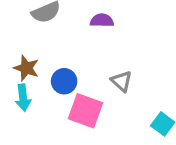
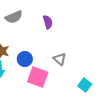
purple semicircle: (102, 20) -> (48, 22), turned 72

